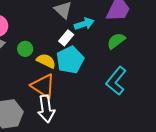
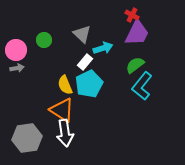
green circle: (25, 49) -> (44, 40), moved
yellow semicircle: (46, 61) -> (65, 85), turned -138
cyan L-shape: (116, 81) -> (142, 86), moved

